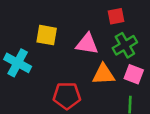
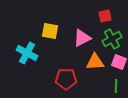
pink triangle: (87, 44) -> (82, 38), turned -36

